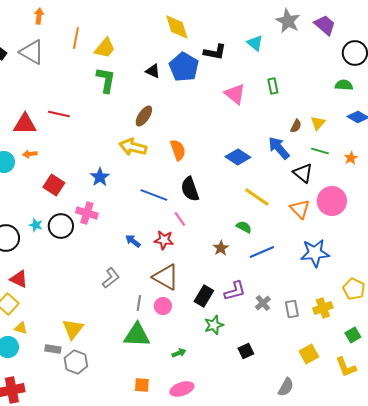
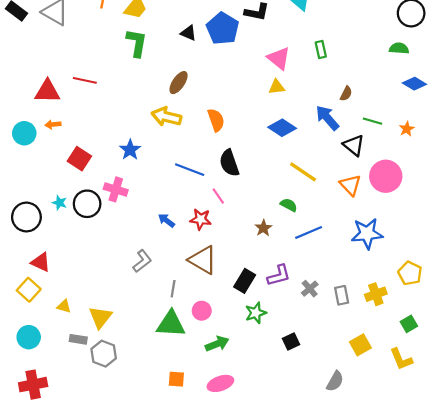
yellow triangle: (318, 123) -> (277, 87), moved, turned 42
pink circle: (163, 306) -> (202, 311), moved
yellow triangle: (21, 328) -> (64, 306), moved
green arrow: (179, 353) -> (217, 344), size x1.5

